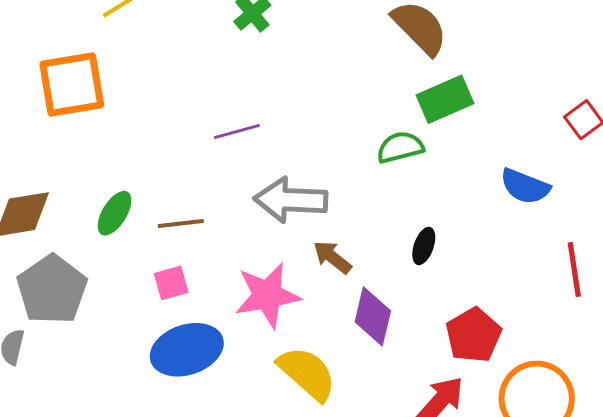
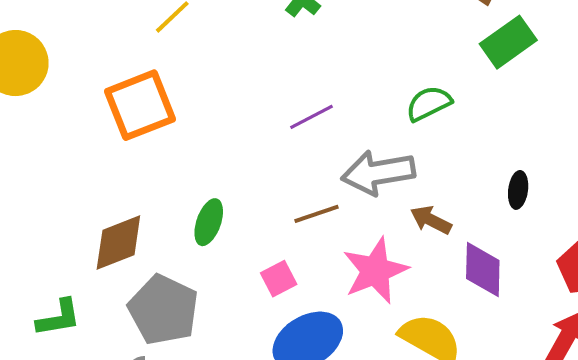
green semicircle: (400, 147) -> (429, 103), moved
brown line: (181, 224) -> (316, 214), moved

